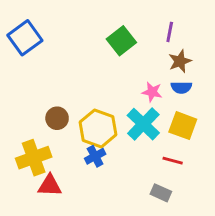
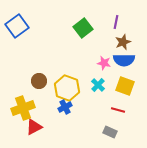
blue semicircle: (181, 88) -> (124, 60), size x1.5
cyan cross: (143, 124) -> (98, 85), size x0.6
red triangle: (50, 186) -> (34, 127), turned -30

